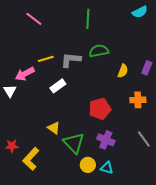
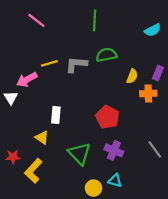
cyan semicircle: (140, 12) -> (153, 30), moved
white rectangle: (58, 86) -> (56, 115), moved, turned -49
orange cross: (138, 100) -> (148, 93), moved
red pentagon: (100, 109) -> (107, 117), turned -30
yellow triangle: (54, 128) -> (42, 138), moved
yellow circle: (88, 165) -> (93, 188), moved

